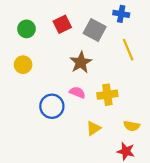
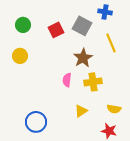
red square: (62, 24) -> (56, 30), moved
brown star: (81, 62) -> (83, 58), moved
pink semicircle: (77, 92) -> (67, 80), turned -104
blue circle: (52, 106) -> (36, 122), moved

